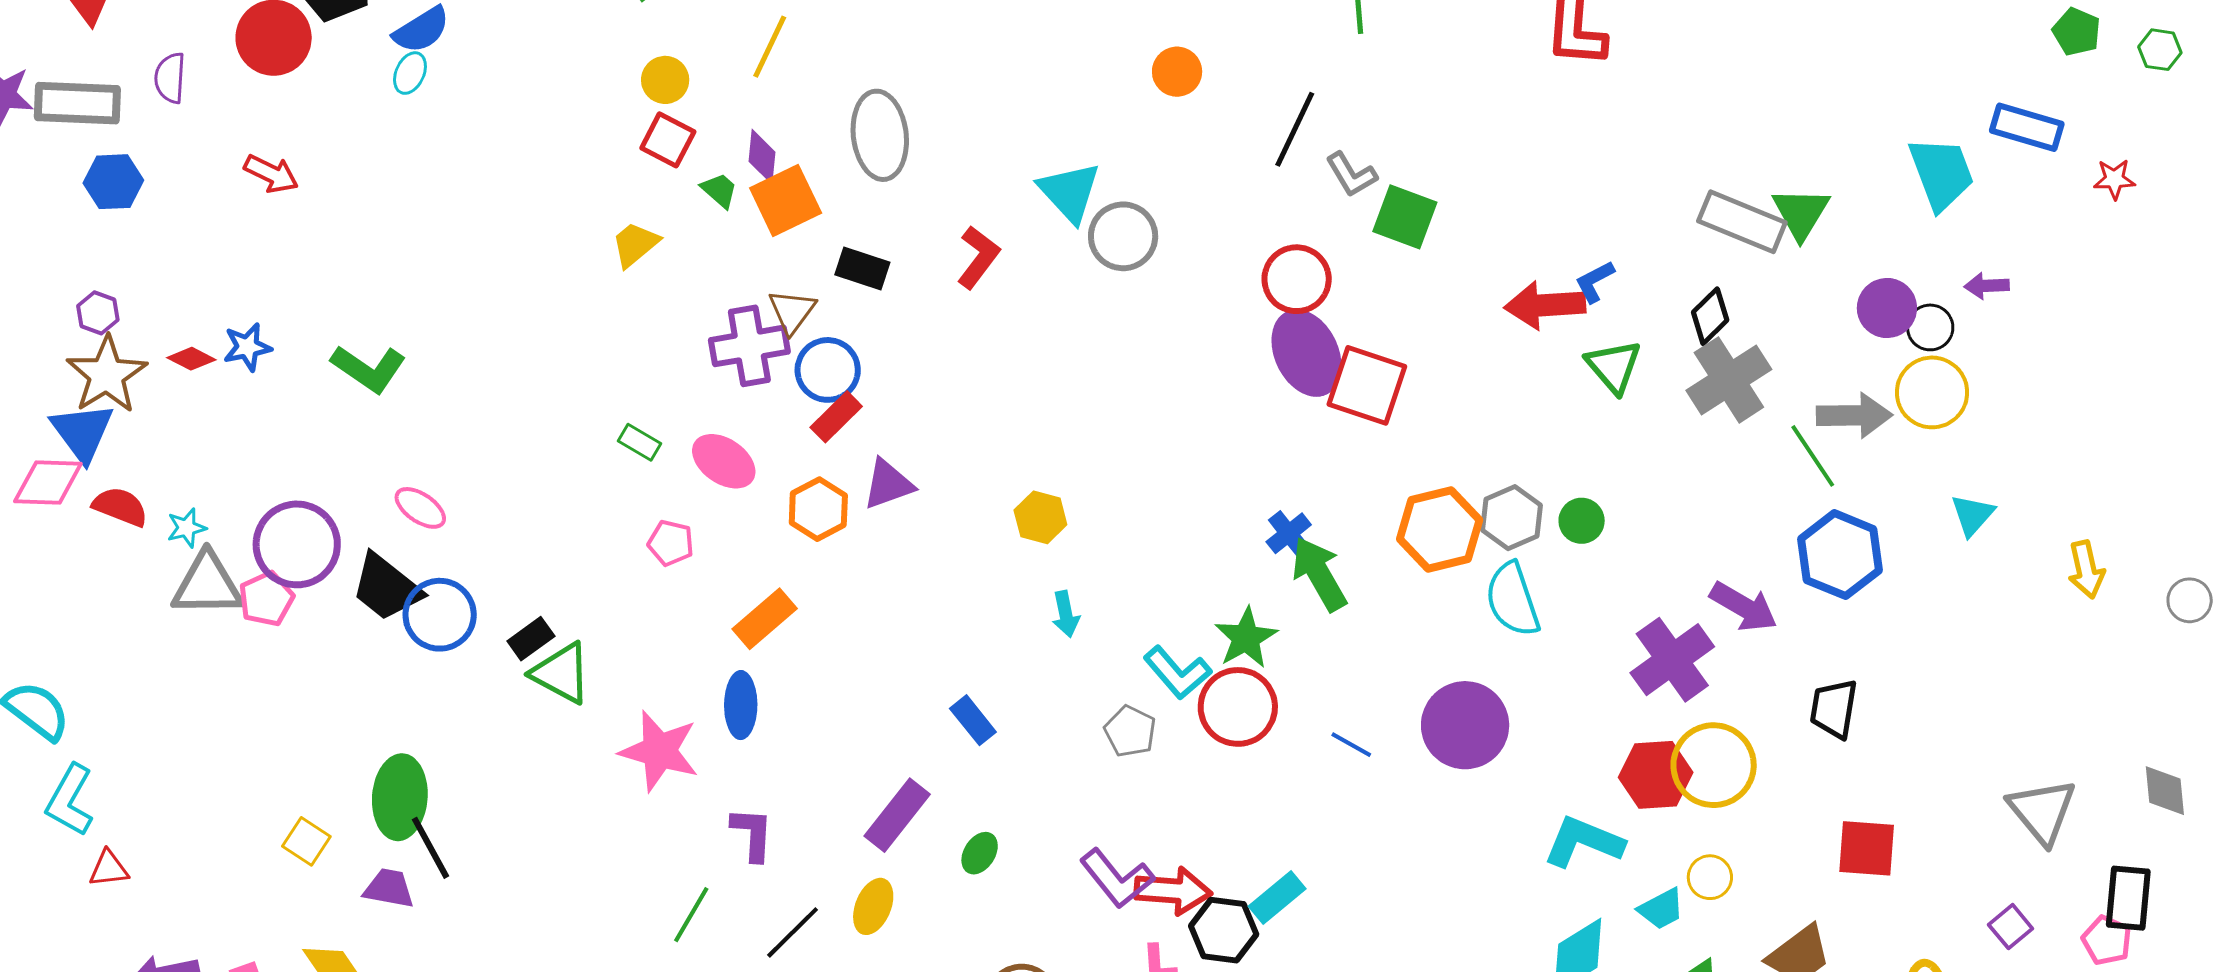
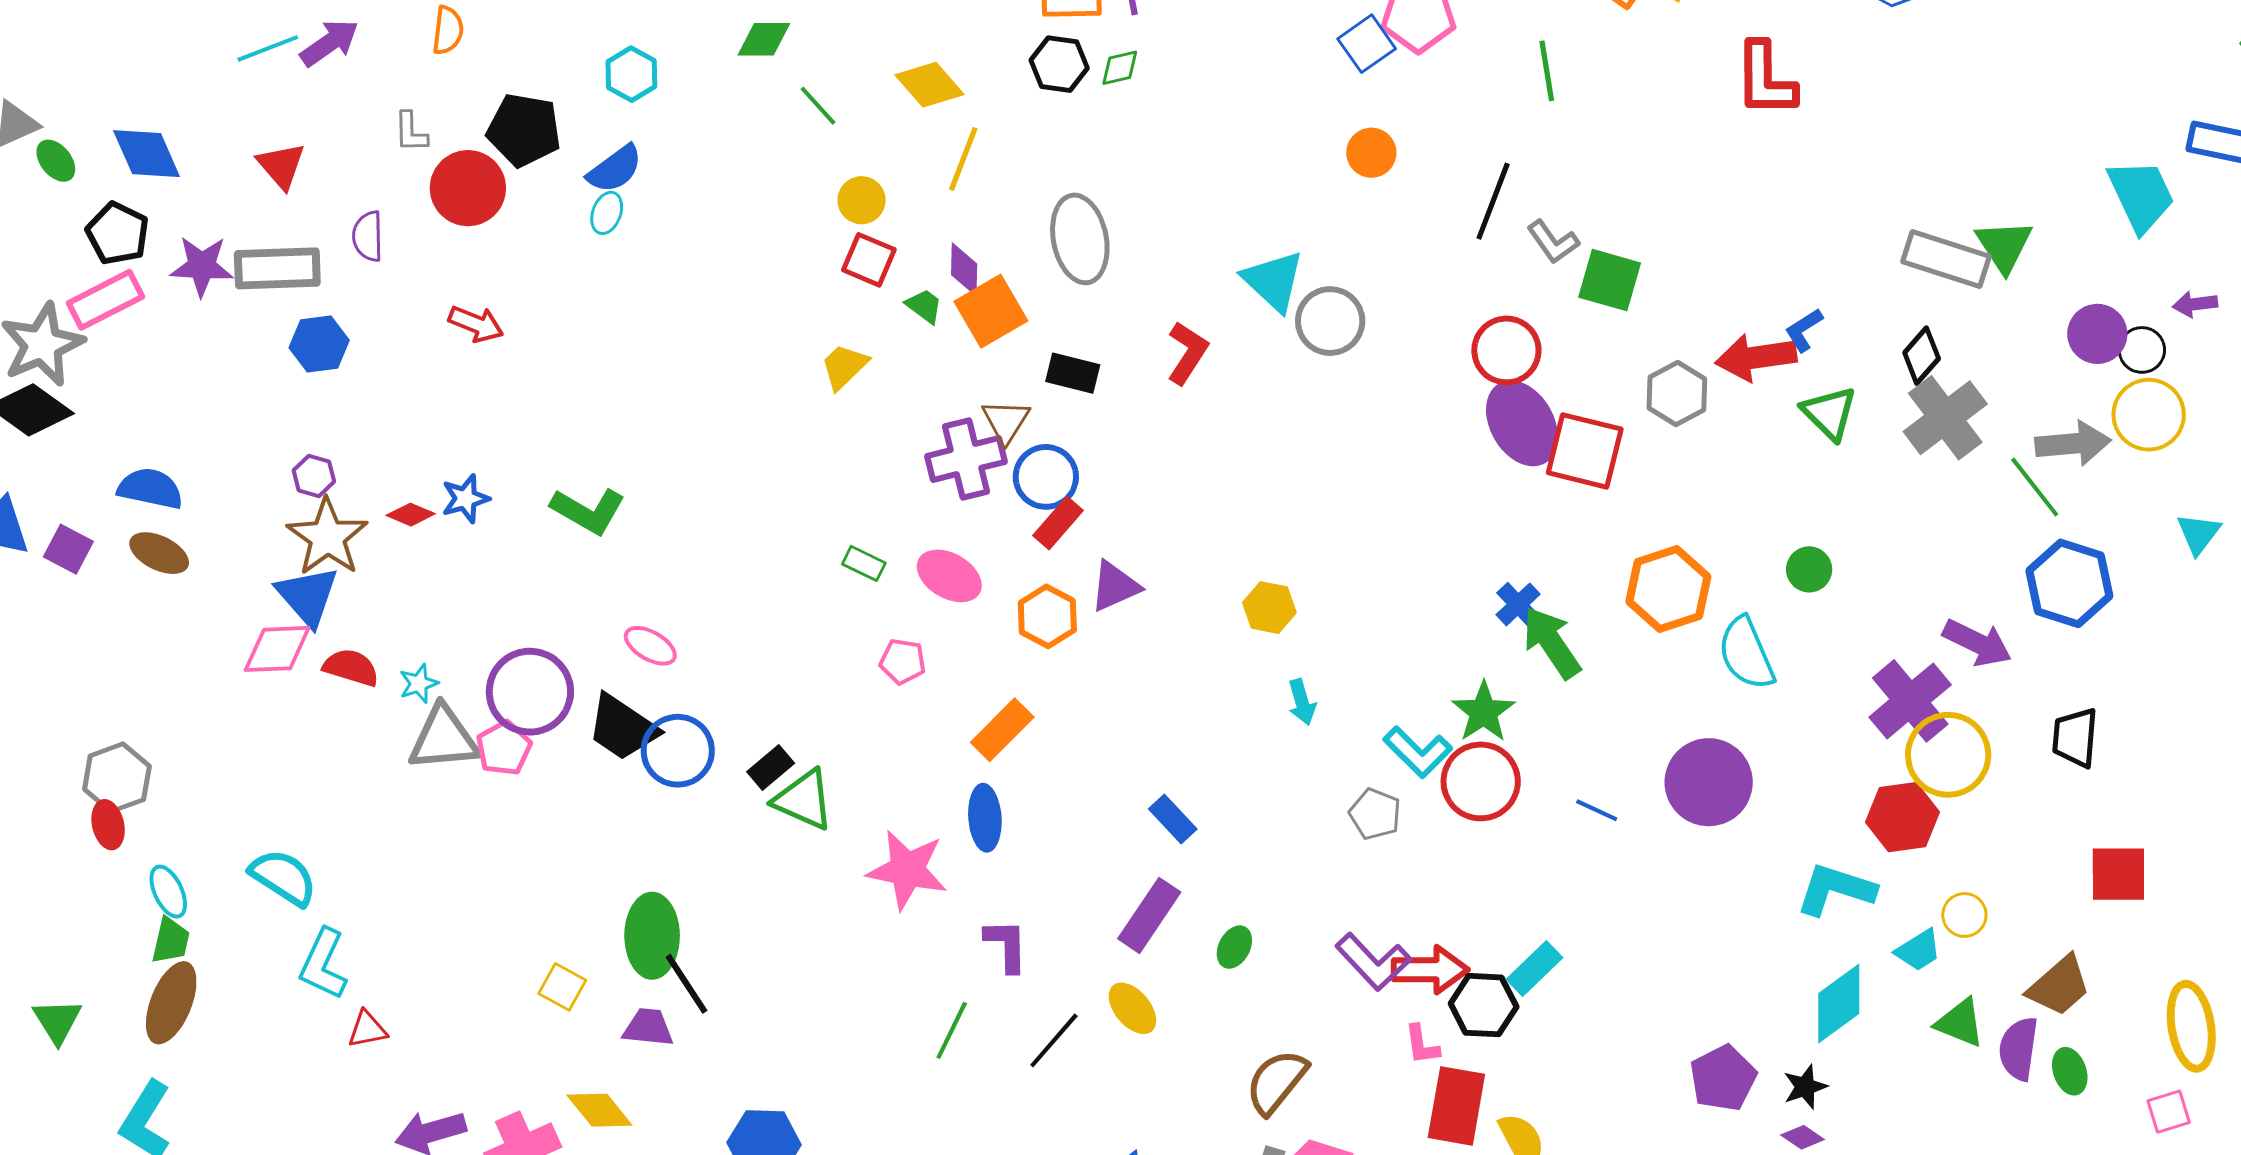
gray hexagon: (1512, 518) -> (1677, 393), moved
blue rectangle: (973, 720) -> (1173, 819), moved
yellow circle: (1714, 765) -> (1948, 755), moved
yellow ellipse: (873, 906) -> (1132, 1008), turned -58

